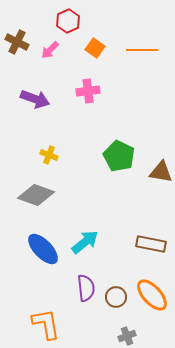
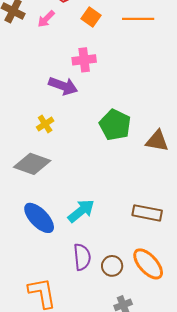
purple arrow: (35, 99) -> (63, 86), moved
yellow cross: (49, 155) -> (45, 124), turned 36

